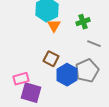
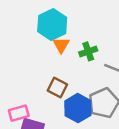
green cross: (83, 22) -> (88, 51), moved

